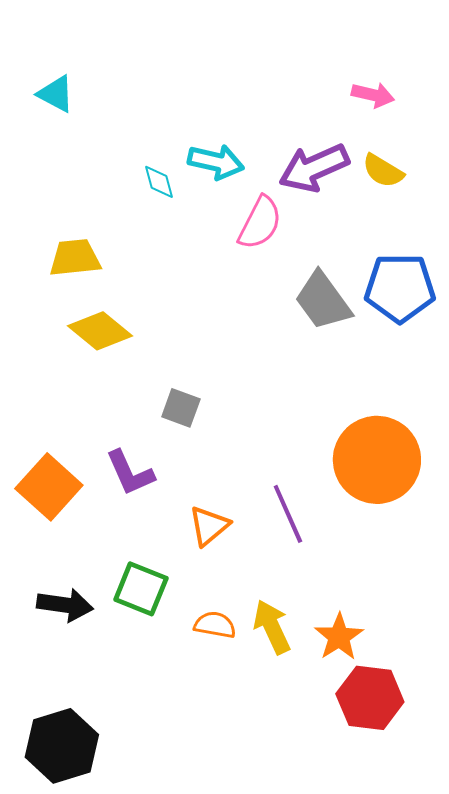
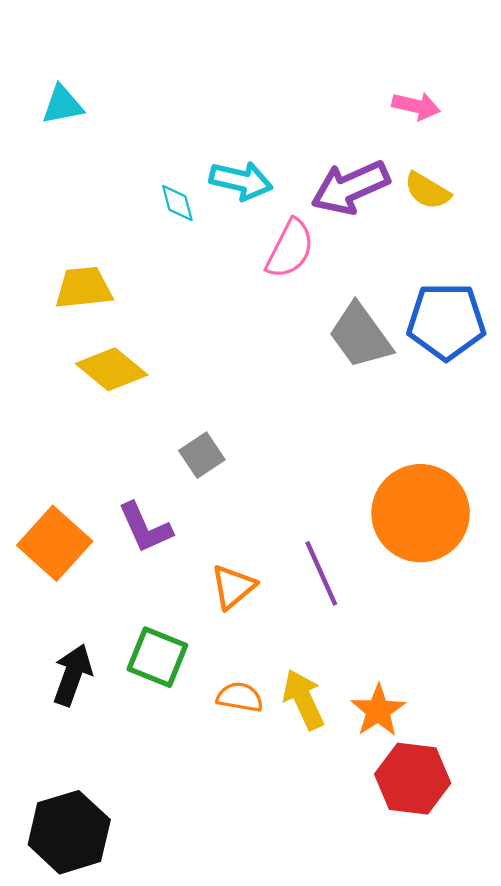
cyan triangle: (56, 94) -> (62, 105), turned -39
gray square: (181, 408) -> (202, 455), turned 36
black arrow: (65, 605) -> (73, 675), turned -78

